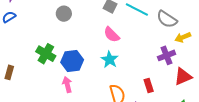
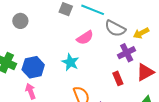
gray semicircle: (167, 19) -> (115, 28), moved
pink semicircle: (112, 35) -> (85, 38), moved, turned -72
red rectangle: (149, 86) -> (118, 78), moved

